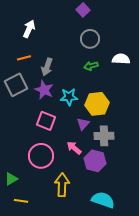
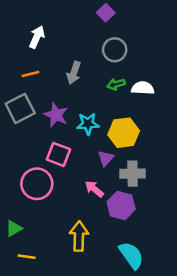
white semicircle: (121, 59) -> (143, 88), moved
gray arrow: (47, 67) -> (74, 73), moved
pink circle: (41, 156) -> (37, 184), moved
cyan semicircle: (103, 200) -> (131, 255), turned 35

